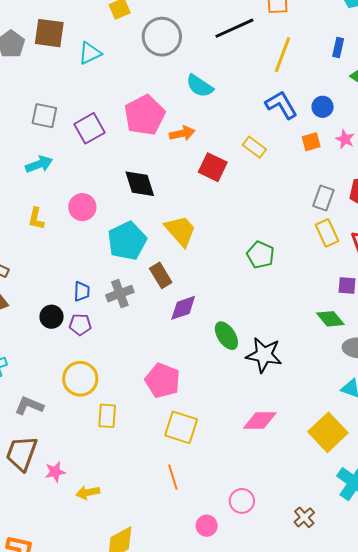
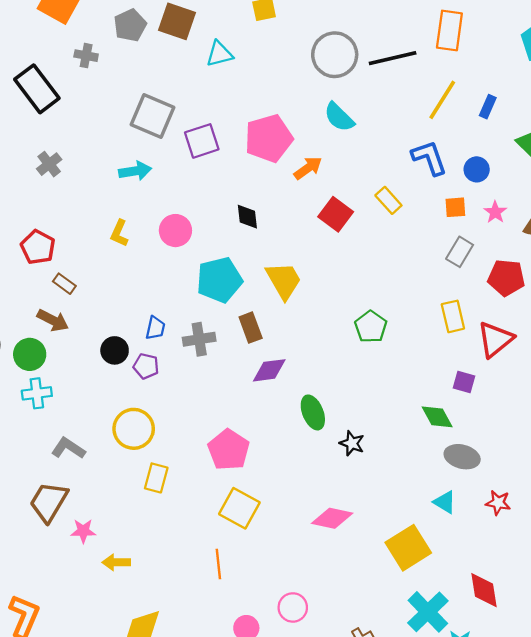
gray circle: (162, 37) -> (335, 55), moved
blue rectangle: (338, 47) -> (488, 107), moved
gray square: (44, 116) -> (152, 116), size x1.4
orange arrow: (182, 133) -> (308, 168), turned -35
black diamond: (140, 184) -> (247, 217), size x0.7
gray rectangle: (323, 198) -> (460, 252), moved
black star: (264, 355) -> (352, 443), size x0.6

